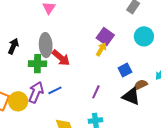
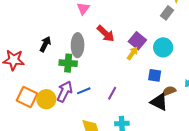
cyan circle: (144, 36) -> (163, 47), moved
red arrow: (61, 58) -> (106, 34), moved
blue square: (125, 70) -> (155, 75), turned 32
purple line: (96, 92) -> (112, 93), moved

